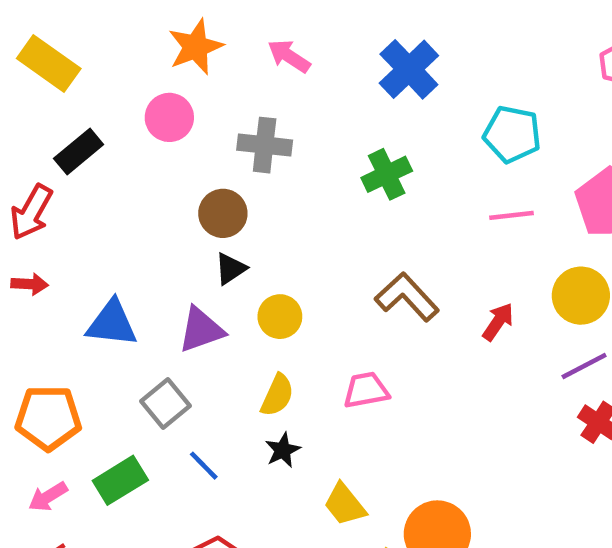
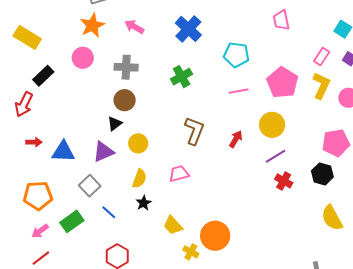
brown circle: (223, 213) -> (125, 100), moved
red arrow: (30, 284) -> (34, 142), moved
brown L-shape: (407, 297) -> (194, 131), turned 68

